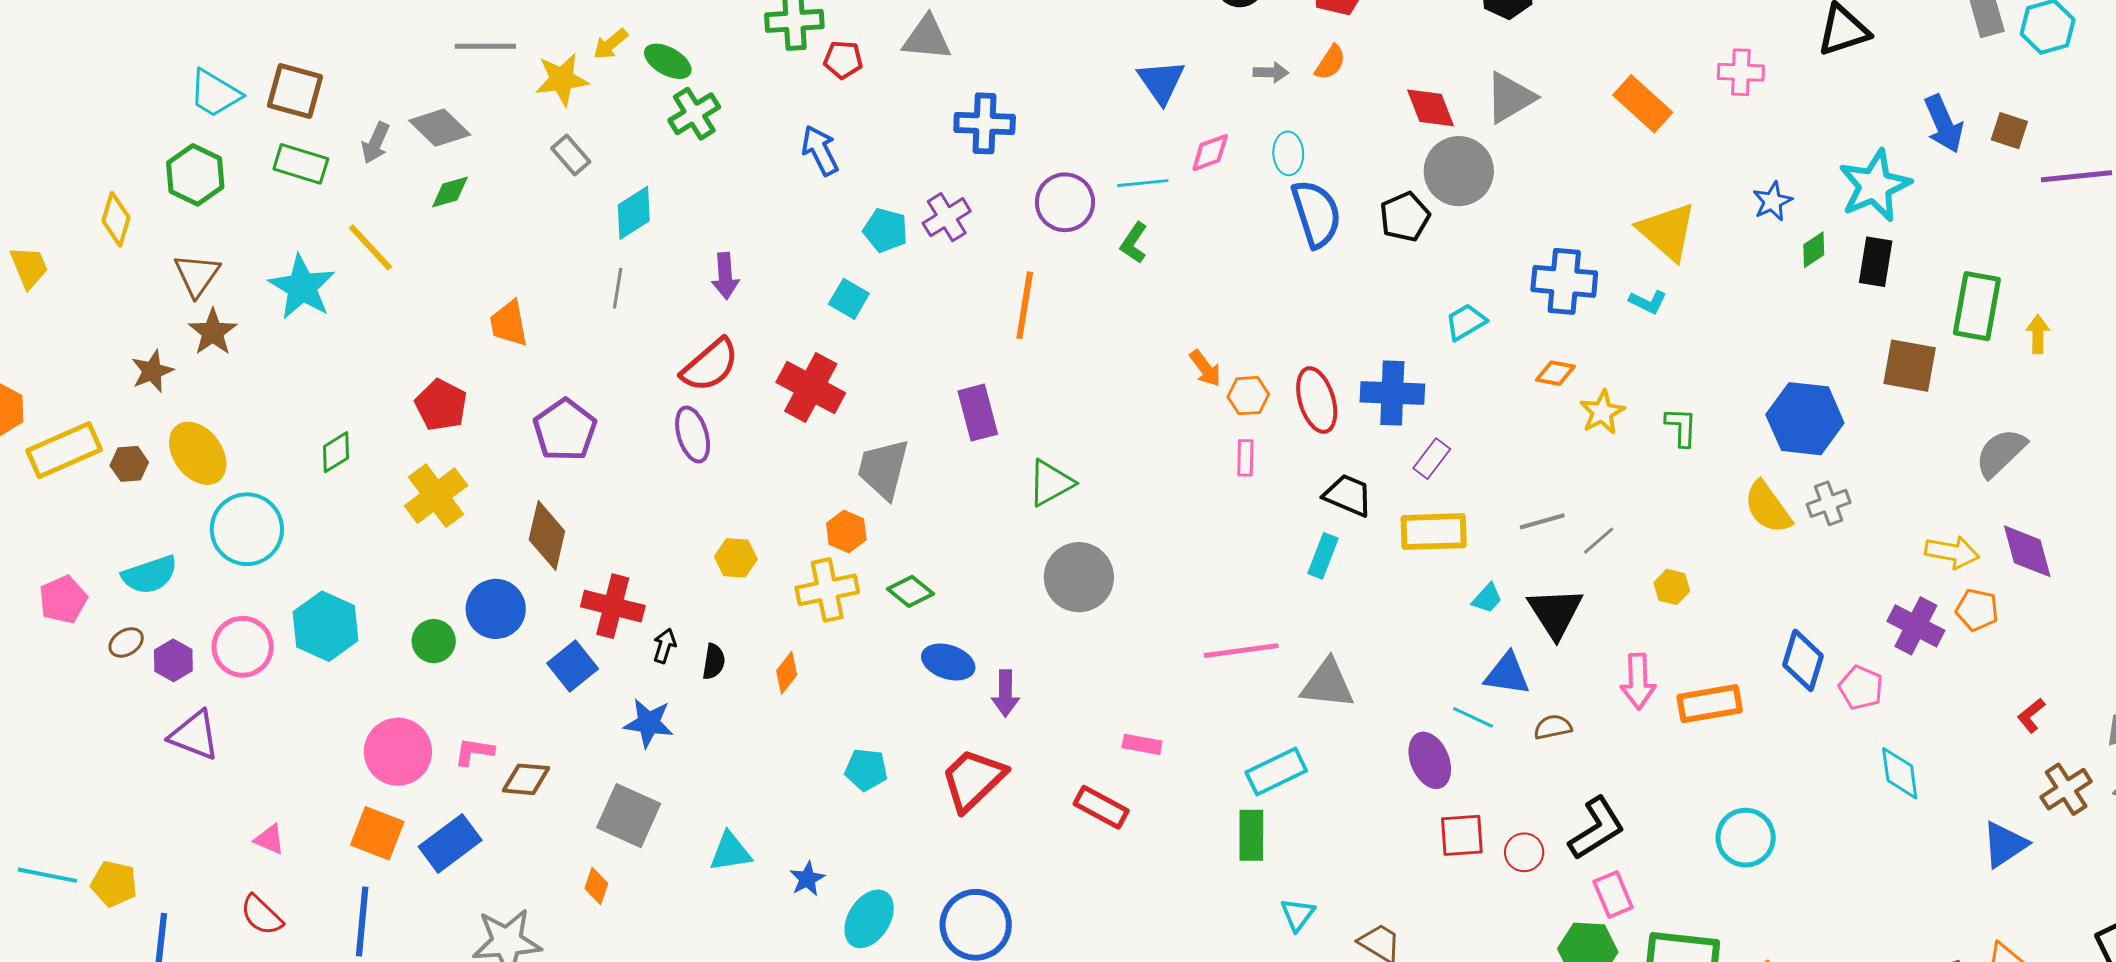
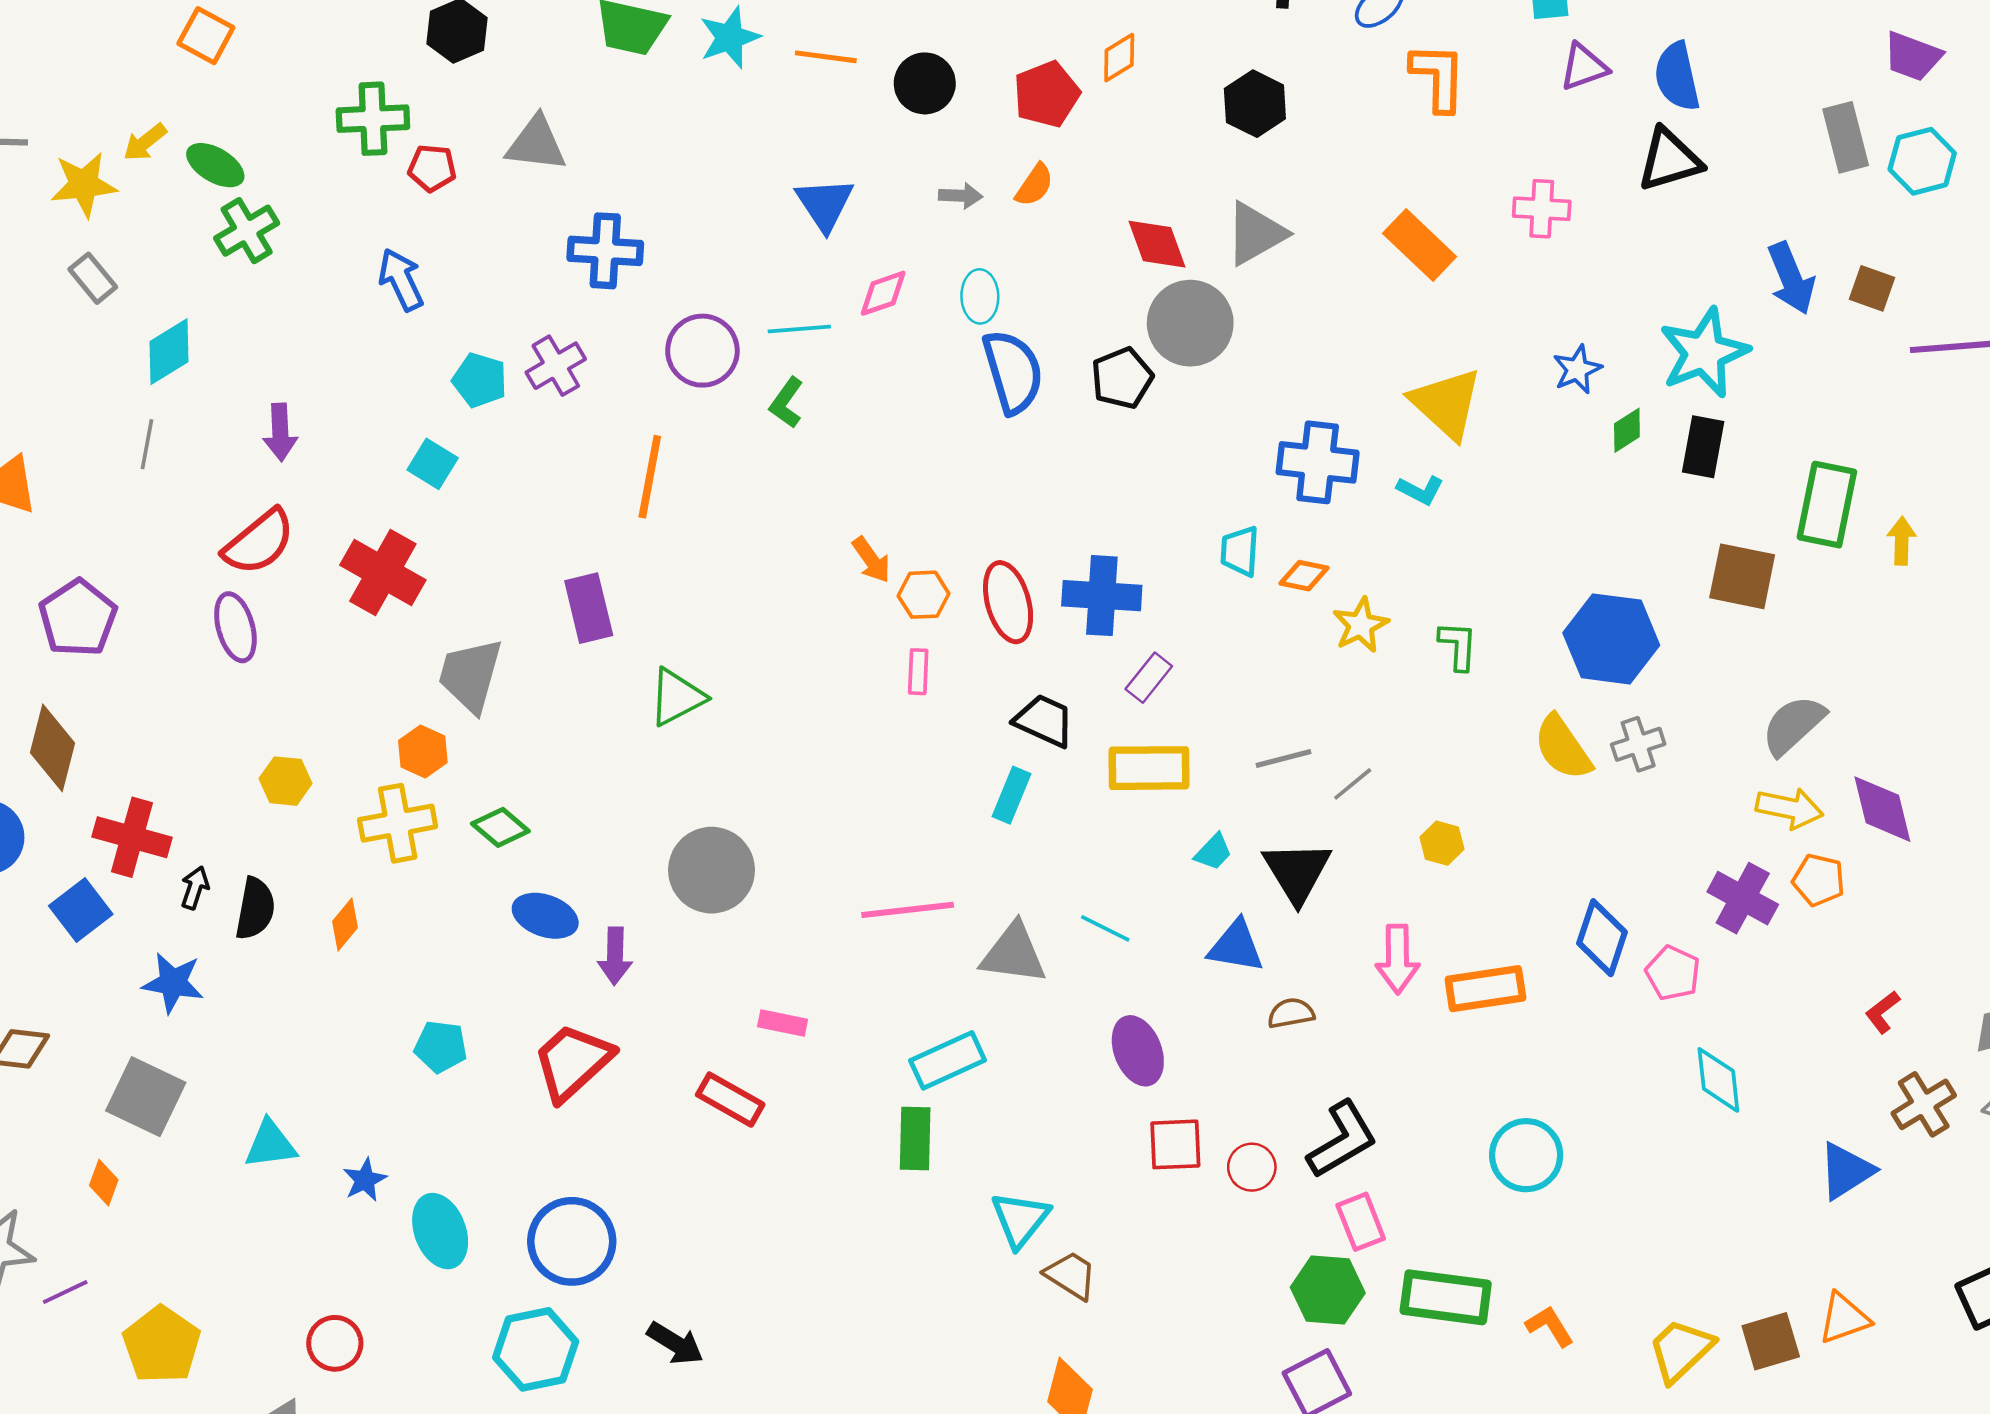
cyan trapezoid: (1466, 322) -> (1240, 551), moved, turned -57
gray semicircle: (2001, 453) -> (1793, 725), moved
gray circle: (1079, 577) -> (712, 870), moved
black semicircle: (714, 662) -> (255, 909), size x1.4
cyan line: (1473, 717) -> (1105, 928), moved
cyan triangle: (1298, 914) -> (1020, 1219), moved, size x1.4
cyan ellipse: (869, 919) -> (440, 1231), turned -54

